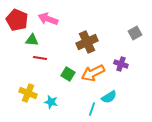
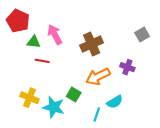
pink arrow: (48, 19) -> (55, 35), moved, turned 42
green square: (68, 74) -> (74, 95), moved
cyan star: (51, 102) -> (54, 107), size x1.5

